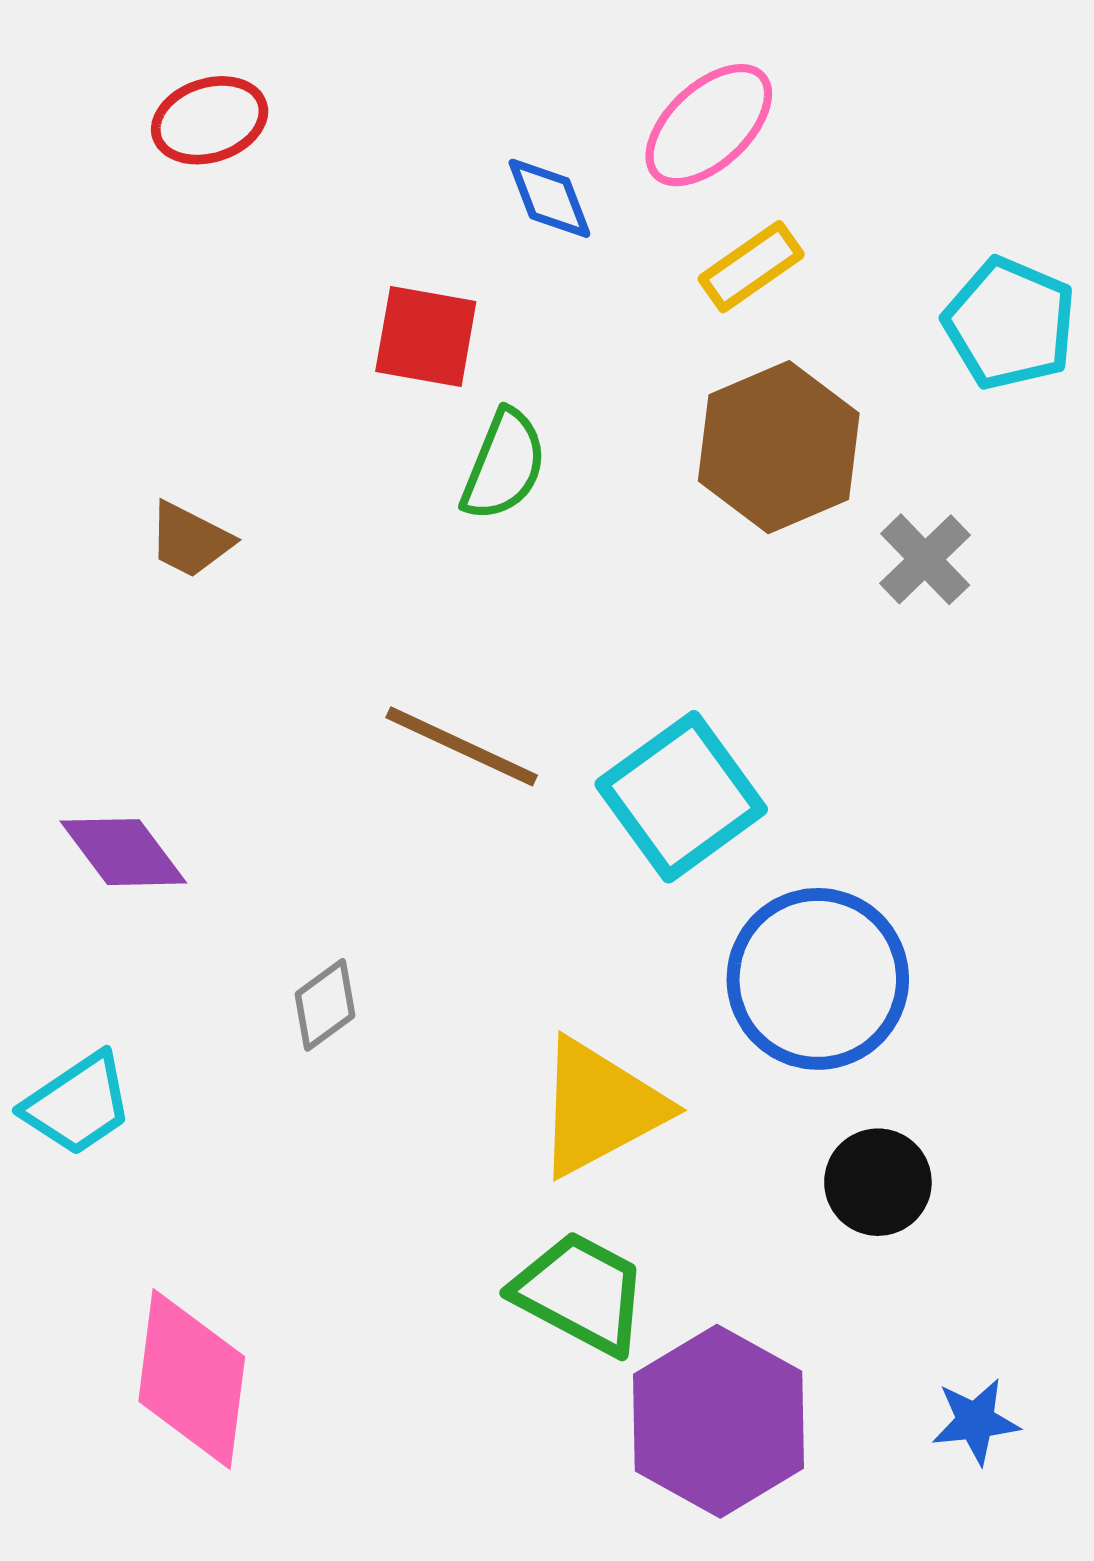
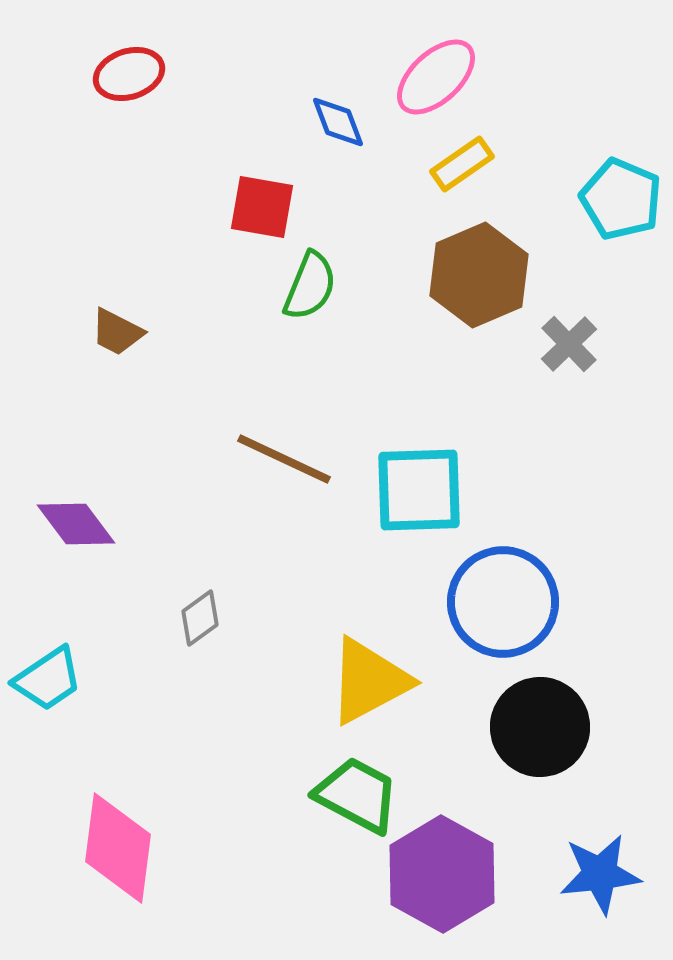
cyan square: (681, 797) -> (419, 490), turned 34
black circle: (878, 1182) -> (540, 727), size x1.5
blue star: (976, 1421) -> (600, 874), size x1.5

